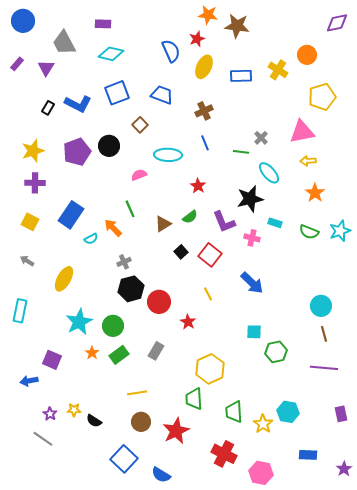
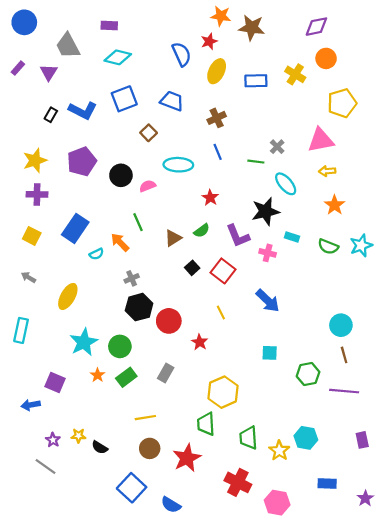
purple diamond: (337, 23) -> (316, 27), moved
black circle: (109, 146) -> (121, 175), moved
green hexagon: (276, 352) -> (308, 374), moved

